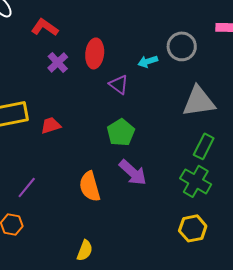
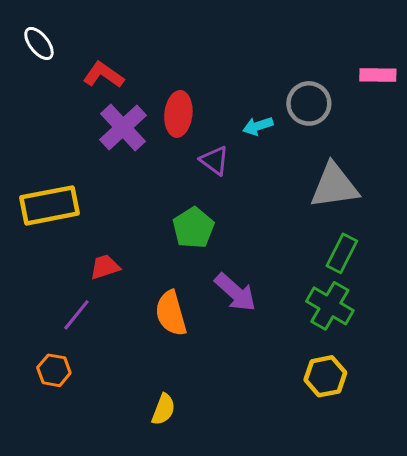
purple cross: (58, 62) -> (123, 127), size x1.5
red trapezoid: (51, 125) -> (105, 267), moved
green pentagon: (121, 132) -> (193, 228), moved

